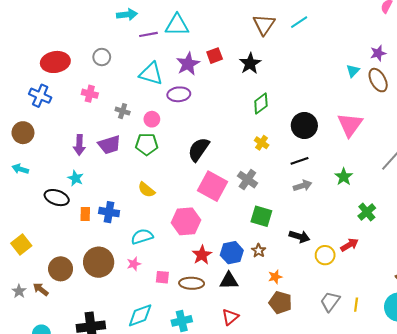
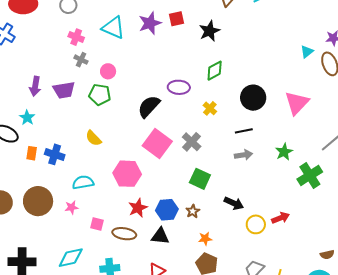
pink cross: (90, 94) -> (76, 37), moved
purple ellipse: (179, 94) -> (179, 87), moved
green cross: (367, 212) -> (310, 175), moved, size x1.4

